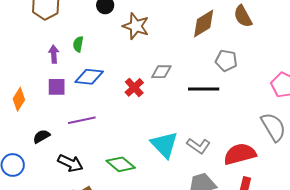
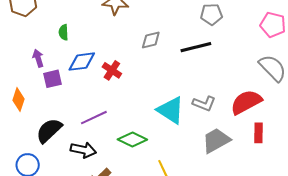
purple arrow: (54, 54) -> (38, 58), moved
red cross: (134, 87) -> (112, 70), moved
purple line: (82, 120) -> (94, 118), moved
black semicircle: (41, 136) -> (49, 130), size x1.6

